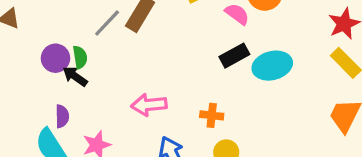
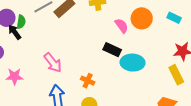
black rectangle: (234, 56) -> (112, 50), turned 36
pink arrow: (149, 105) -> (53, 63), turned -140

